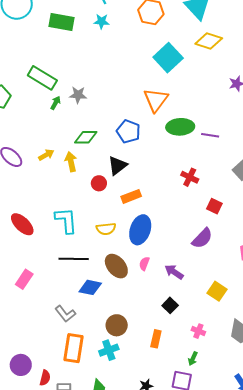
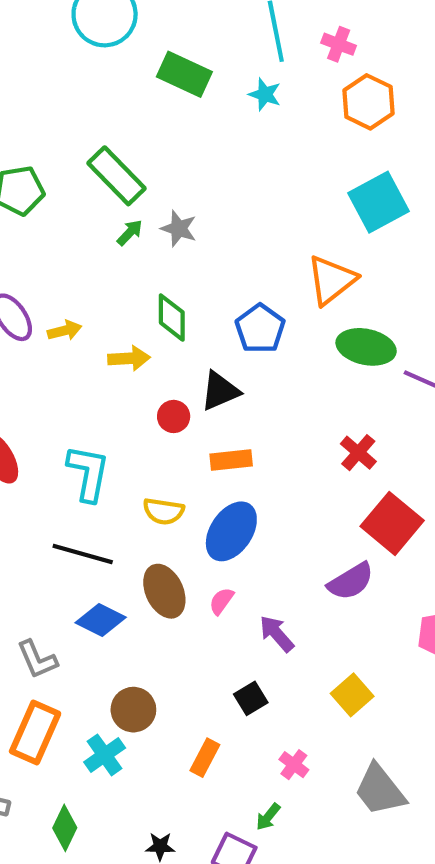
green diamond: (86, 137) -> (172, 318), turned 75
yellow arrow: (46, 155) -> (65, 331), moved
yellow arrow: (71, 162) -> (129, 358), turned 84
red square: (214, 206) -> (392, 523), size x1.8
cyan cross: (109, 350) -> (105, 755), turned -30

